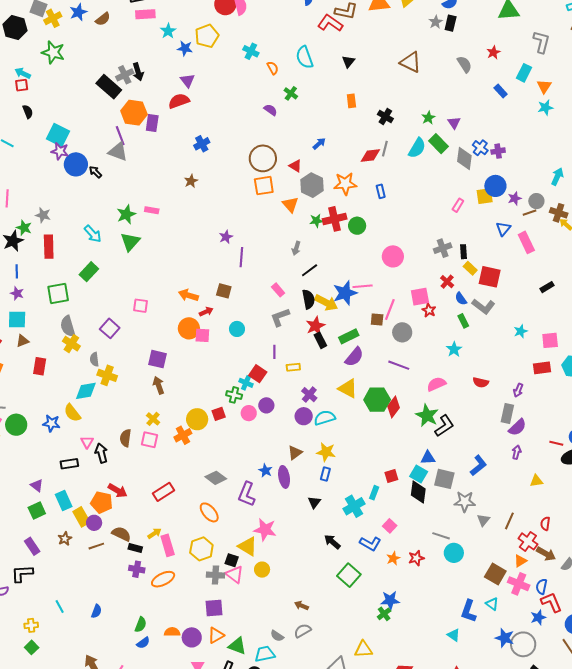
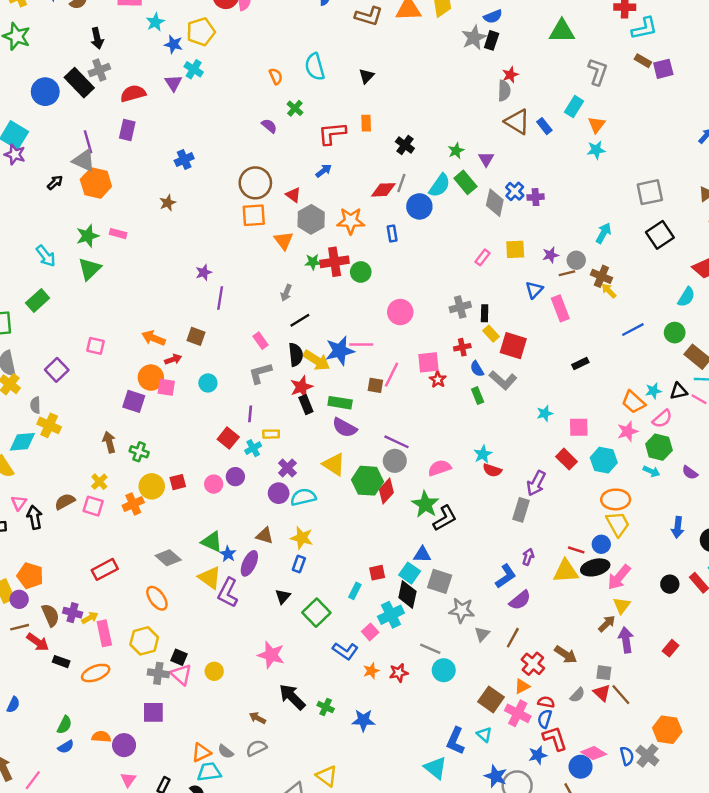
gray star: (436, 22) -> (474, 38), size x1.5
red L-shape: (330, 23) -> (332, 133), moved, turned -45
cyan cross: (251, 51) -> (194, 69), moved
red star: (493, 52) -> (510, 75), moved
brown triangle: (410, 62) -> (517, 122), moved
gray semicircle: (464, 64) -> (504, 91), turned 30
black arrow: (138, 72) -> (97, 38), moved
red semicircle: (179, 101) -> (133, 93), moved
orange hexagon: (134, 113) -> (96, 183), moved
blue circle: (76, 164) -> (45, 92), moved
black arrow: (95, 172) -> (55, 183), turned 88
blue circle: (495, 186) -> (419, 206), moved
red cross: (447, 282) -> (462, 347), turned 32
gray circle: (402, 332) -> (395, 461), moved
green rectangle: (349, 336) -> (340, 403), turned 30
cyan star: (454, 349) -> (483, 454), moved
purple semicircle: (354, 357) -> (345, 428), turned 75
purple square: (158, 359) -> (134, 401), moved
red rectangle: (542, 368) -> (566, 459), turned 48
cyan cross: (246, 383) -> (253, 448), moved, turned 32
purple arrow: (518, 390) -> (536, 483), size x1.5
green cross: (234, 395) -> (139, 452), moved
purple semicircle: (517, 427) -> (520, 600), moved
brown semicircle: (126, 438) -> (65, 502), turned 48
brown triangle: (295, 453) -> (265, 536), turned 49
blue L-shape: (478, 465) -> (506, 576), moved
purple ellipse: (284, 477) -> (249, 563), turned 30
yellow triangle: (536, 481) -> (566, 571), moved, size x1.6
red arrow: (118, 490) -> (38, 642), moved
purple L-shape: (247, 494) -> (228, 593), moved
cyan cross: (354, 506) -> (391, 615), moved
red semicircle: (545, 524) -> (546, 702), moved, turned 88
pink star: (265, 530) -> (271, 655), moved
brown semicircle: (121, 534) -> (50, 615), turned 36
black arrow: (332, 542) -> (292, 697), moved, size x1.4
yellow triangle: (248, 546) -> (210, 578), moved
black rectangle: (135, 548) -> (61, 662), moved
brown arrow: (546, 554) -> (566, 655), moved
purple cross: (137, 569) -> (73, 613), moved
green square: (349, 575) -> (316, 613), moved
green cross: (384, 614) -> (326, 707), moved, turned -32
orange triangle: (216, 635) -> (201, 753), moved
cyan triangle: (454, 635) -> (435, 768), size x1.5
green triangle: (237, 646) -> (212, 542), moved
yellow triangle: (363, 649) -> (327, 776), turned 36

